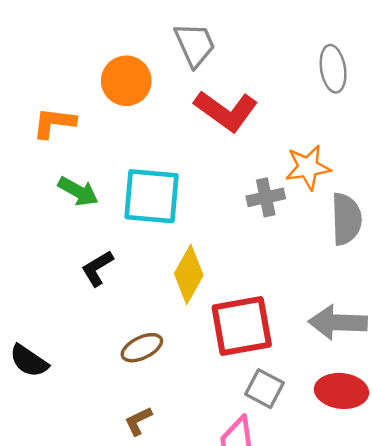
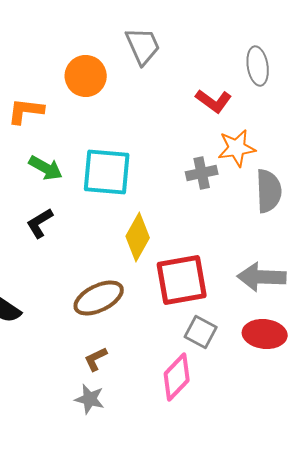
red L-shape: (226, 111) -> (214, 101), moved, size x0.7
black L-shape: (97, 268) -> (40, 223), moved
brown ellipse: (142, 348) -> (99, 298), size x1.4

